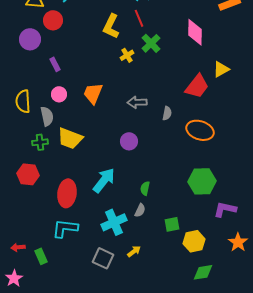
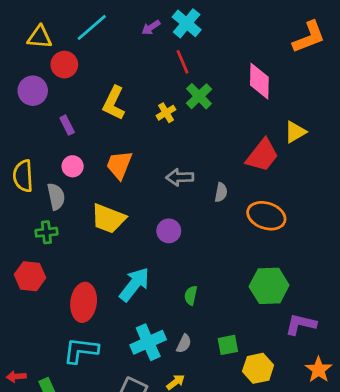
yellow L-shape: (111, 26) -> (114, 103), moved
yellow trapezoid: (70, 138) -> (108, 218), moved
gray semicircle: (140, 210) -> (184, 344), moved

